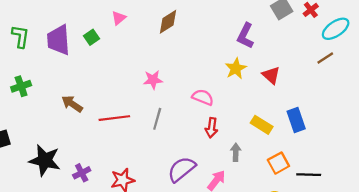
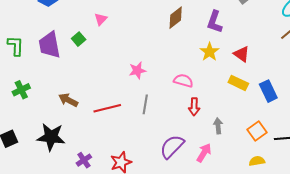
brown diamond: (168, 22) -> (176, 18), moved
yellow rectangle: (262, 125) -> (238, 83), moved
black star: (45, 160) -> (51, 137), moved

